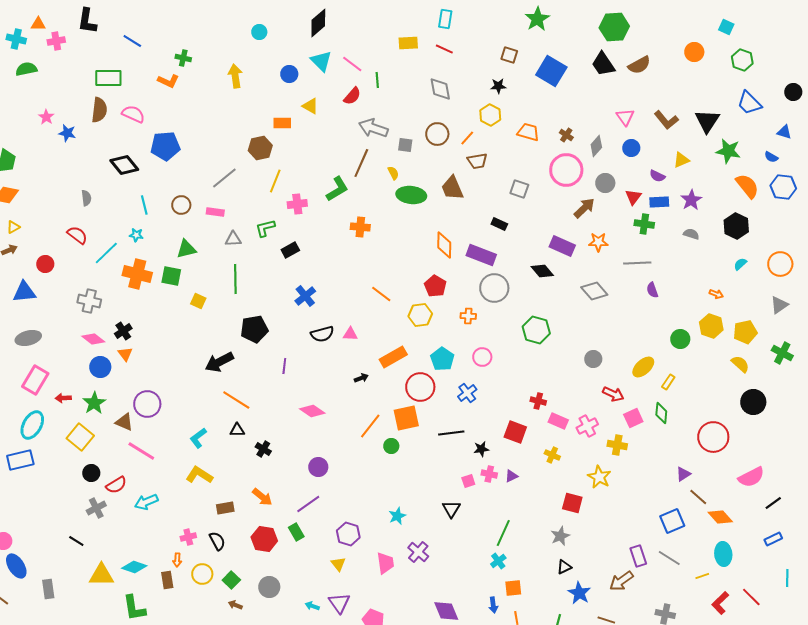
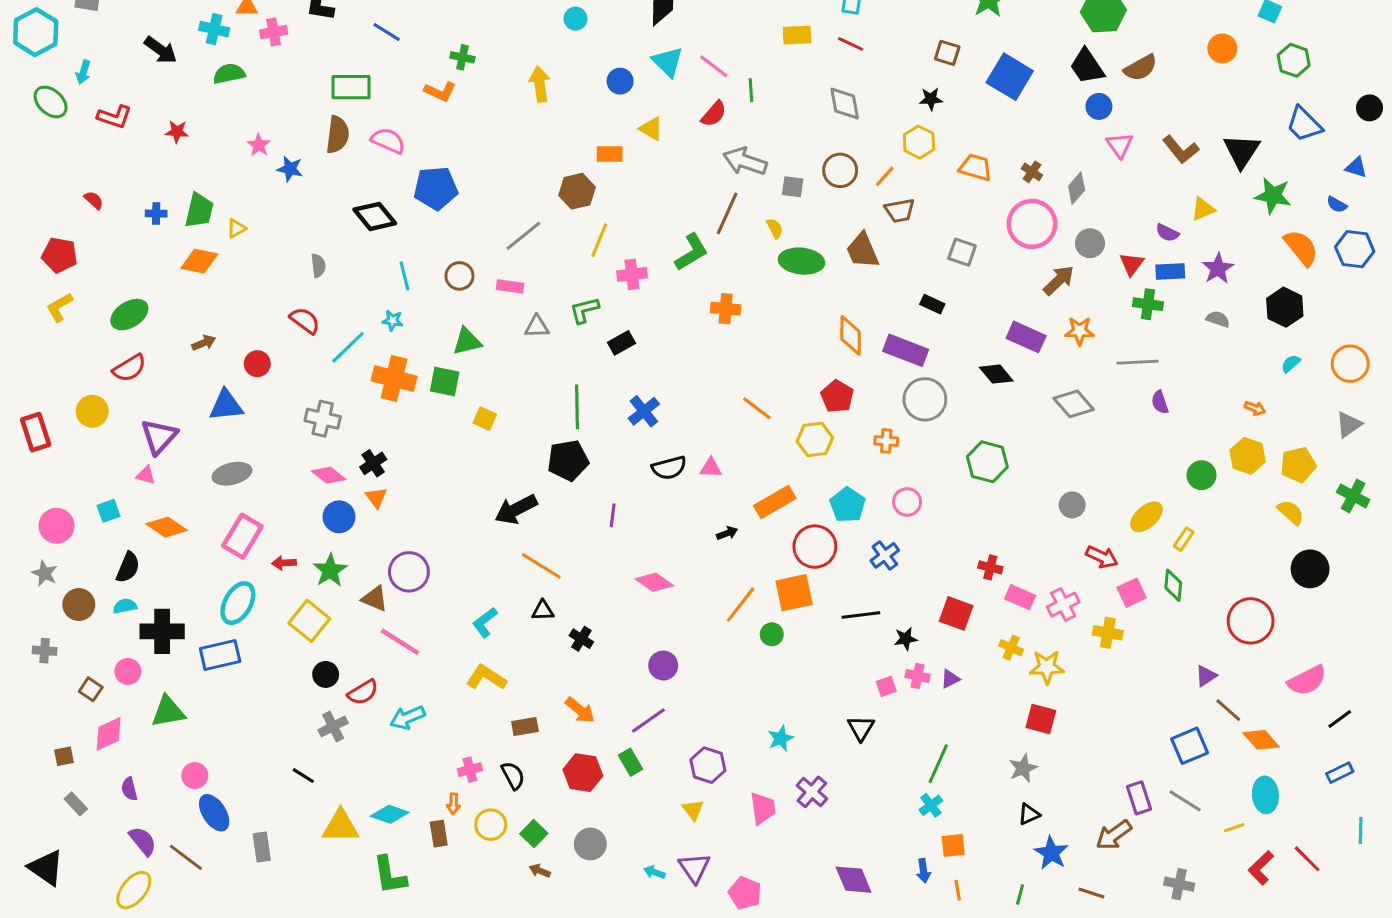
blue circle: (631, 148) -> (1099, 106), moved
yellow triangle: (13, 227) -> (236, 228), moved
green line: (235, 279) -> (577, 407), moved
yellow star: (599, 477) -> (1047, 667), moved, turned -30

